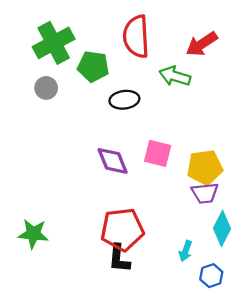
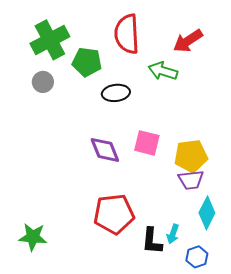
green star: (33, 234) -> (33, 237), moved
black L-shape: (119, 258) -> (152, 241), moved

